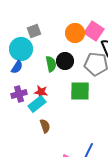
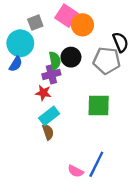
pink square: (94, 31) -> (66, 16), moved
green square: (80, 91) -> (99, 105), moved
purple cross: (19, 94) -> (51, 74), moved
cyan rectangle: (37, 104) -> (49, 116), moved

